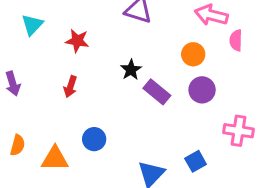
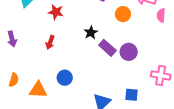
orange circle: (193, 54) -> (123, 14), moved
purple circle: (202, 90) -> (129, 52), moved
blue square: (196, 161) -> (132, 95), turned 32

